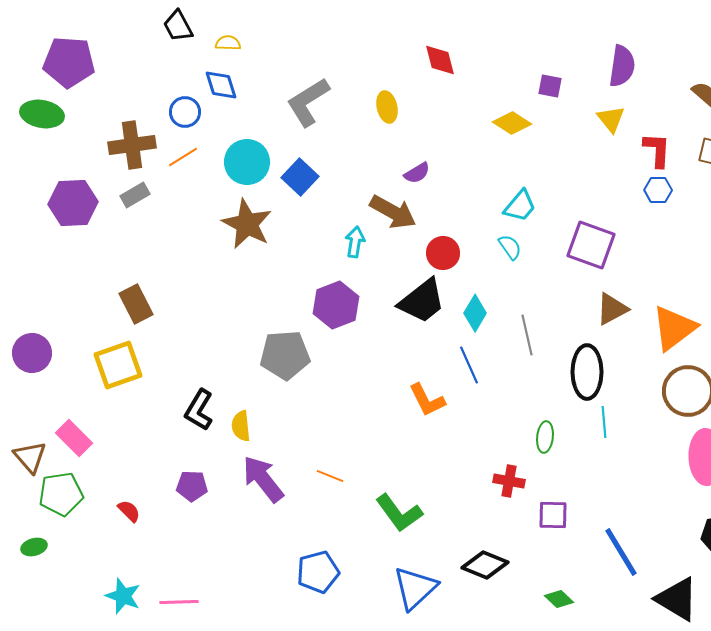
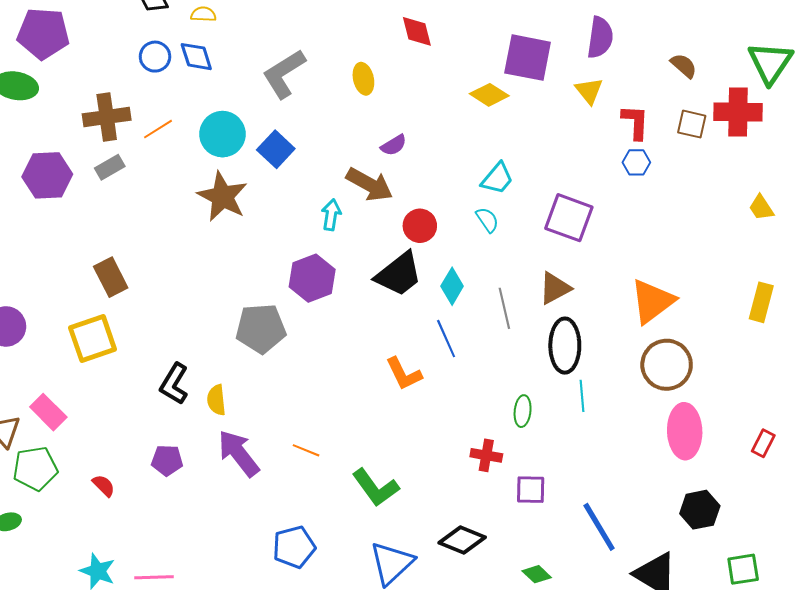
purple square: (550, 86) -> (528, 58), size x2.0
blue circle: (185, 112) -> (155, 57), moved
brown triangle: (612, 309) -> (555, 288), moved

